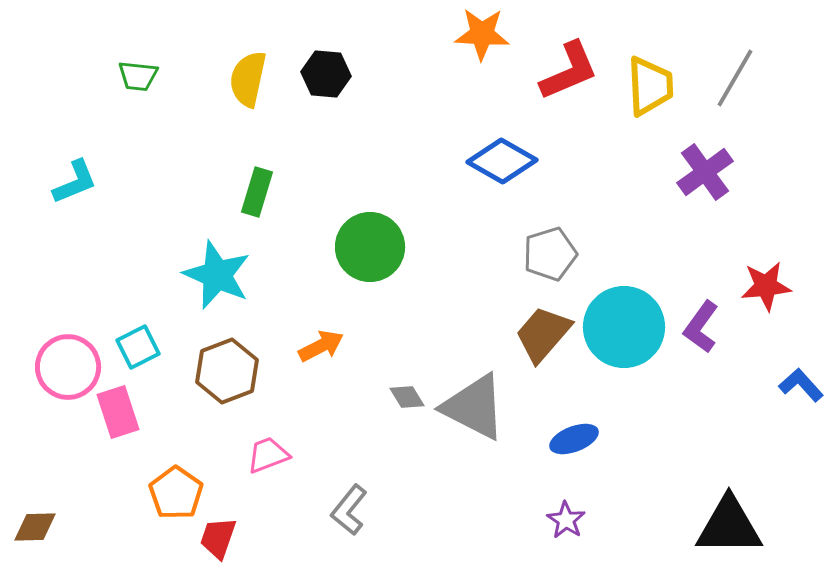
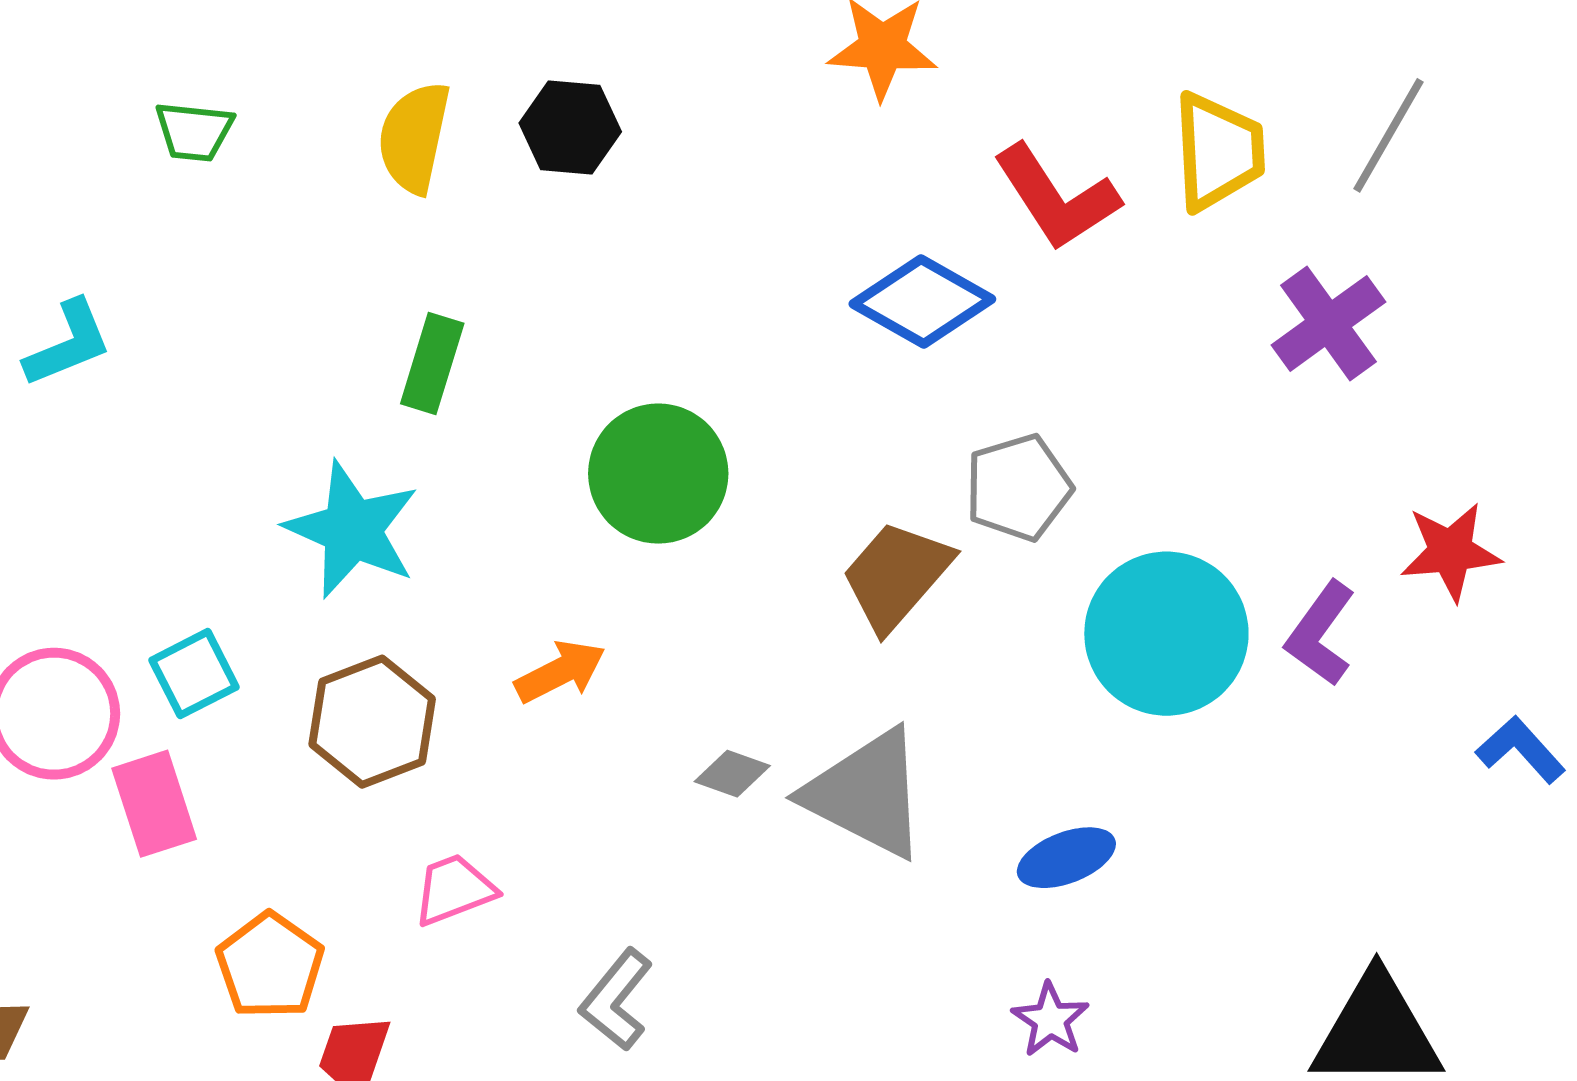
red L-shape: (569, 71) -> (1056, 197), moved, turned 80
brown trapezoid: (543, 334) -> (896, 576), moved
gray diamond: (407, 397) -> (732, 774), turned -39

